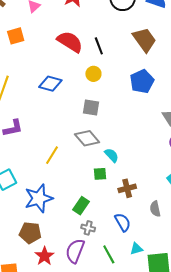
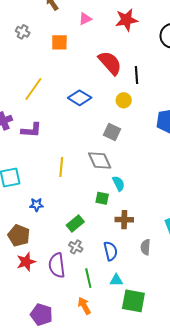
yellow line: (52, 155) -> (61, 167), turned -42
blue star: (39, 198) -> (36, 205), size x0.5
purple semicircle: (75, 251) -> (57, 265), turned -45

